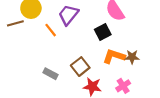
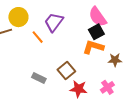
black square: (103, 32) -> (96, 32), moved
orange L-shape: (114, 56) -> (93, 47), moved

